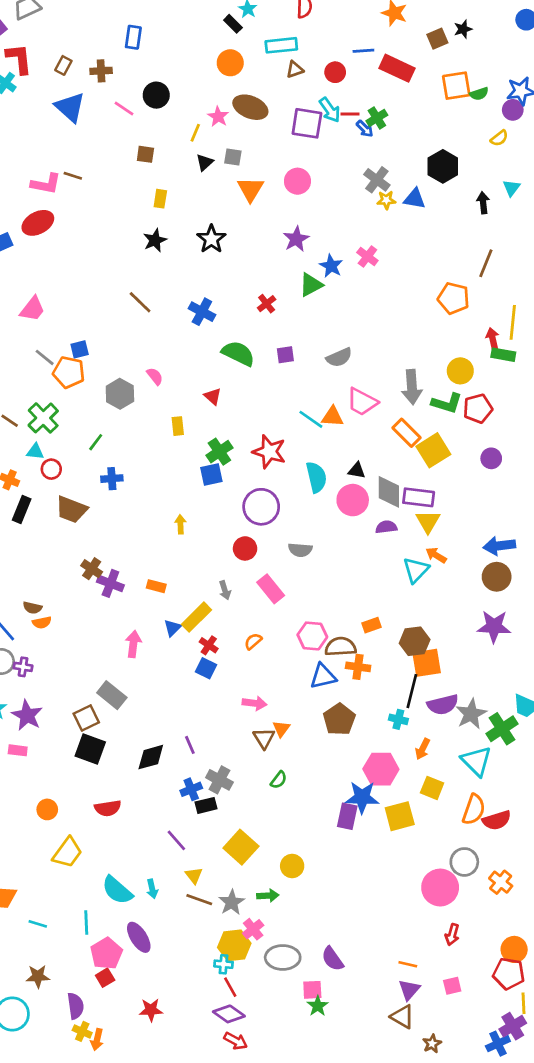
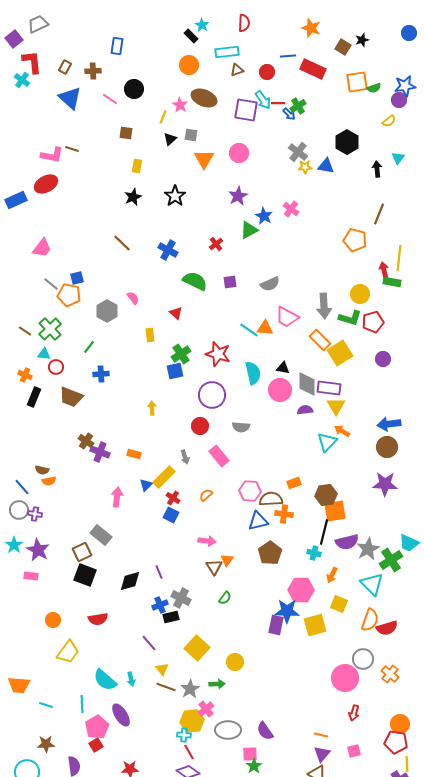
brown square: (437, 39) -> (343, 47), turned -35

